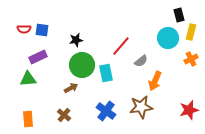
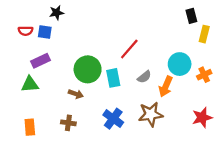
cyan circle: (168, 38) -> (180, 64), moved
black star: (76, 40) -> (57, 13), moved
orange cross: (191, 59) -> (204, 75), moved
gray semicircle: (141, 61) -> (144, 77), moved
brown arrow: (71, 88) -> (76, 94), turned 48
brown cross: (64, 115) -> (68, 123), turned -32

